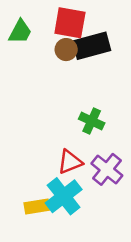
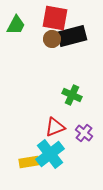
purple cross: (107, 169) -> (84, 133), size x0.7

